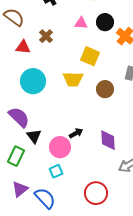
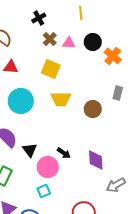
brown cross: (46, 36) -> (50, 39), moved
yellow square: (90, 56) -> (51, 69), moved
black arrow: (76, 133) -> (64, 153), turned 64
black triangle: (34, 136) -> (30, 150), moved

